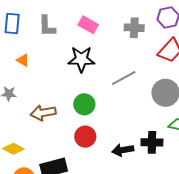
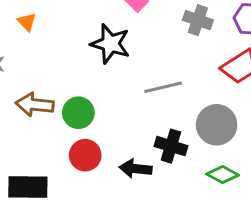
green circle: (84, 104) -> (78, 113), moved
black cross: (152, 142) -> (171, 146), moved
black arrow: (123, 150) -> (136, 169), moved

